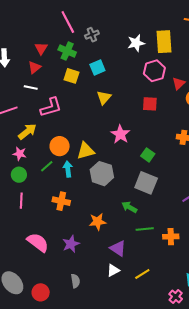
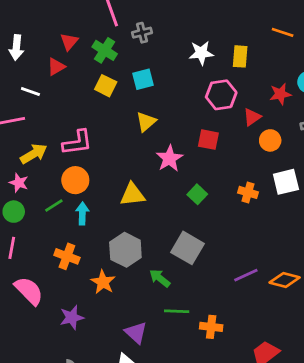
yellow rectangle: (164, 42) -> (240, 56), size x0.7
white line: (31, 88) -> (30, 91), moved
pink L-shape: (51, 107) -> (77, 142), moved
pink star: (120, 134) -> (169, 158), moved
yellow triangle: (86, 151) -> (133, 194), moved
green square: (148, 155) -> (197, 194), moved
gray hexagon: (102, 174) -> (125, 250), moved
orange star: (98, 222) -> (103, 282), moved, turned 30
pink semicircle: (38, 242) -> (29, 291), moved

